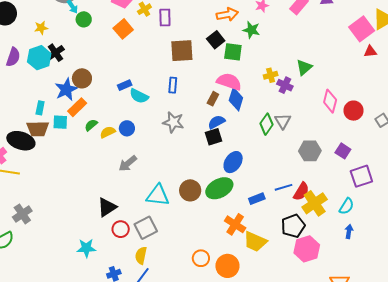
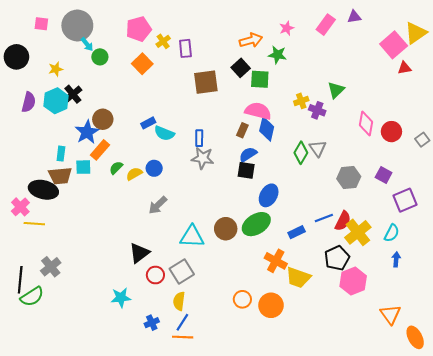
blue rectangle: (173, 85) -> (199, 138), moved
black square: (214, 137) -> (246, 170), turned 30

